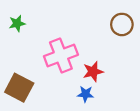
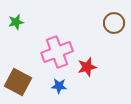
blue star: (86, 94) -> (59, 86), moved

